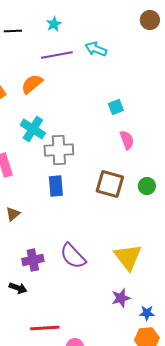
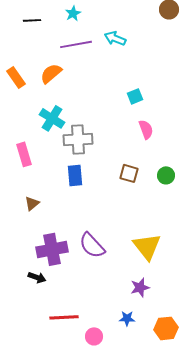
brown square: (110, 184) -> (129, 173), size x0.7
purple cross: (33, 260) -> (52, 249), size x1.4
blue star: (147, 313) -> (127, 318), moved

